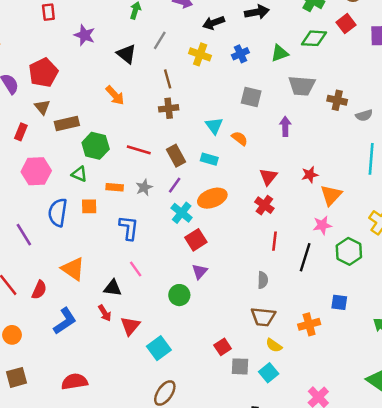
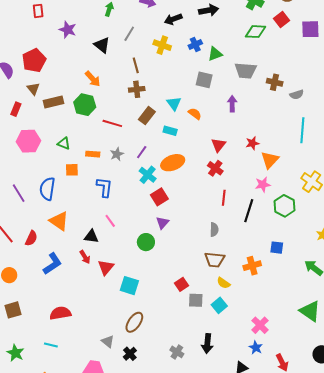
green triangle: (280, 53) -> (215, 54), moved
green hexagon: (96, 146) -> (85, 105), moved
brown rectangle: (176, 156) -> (147, 116), moved, turned 66
blue semicircle: (58, 212) -> (47, 189), moved
cyan square: (159, 348) -> (129, 286), turned -36

